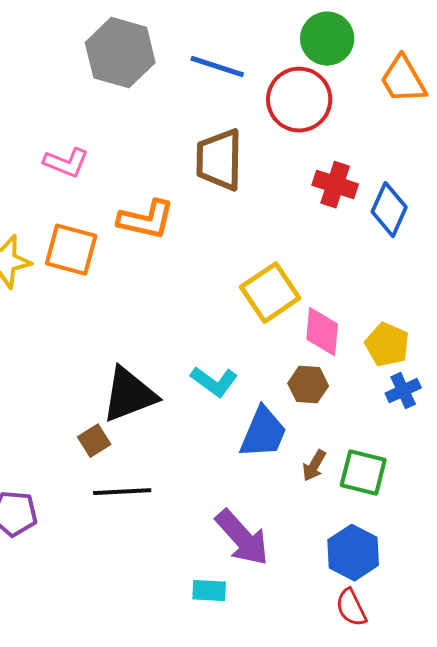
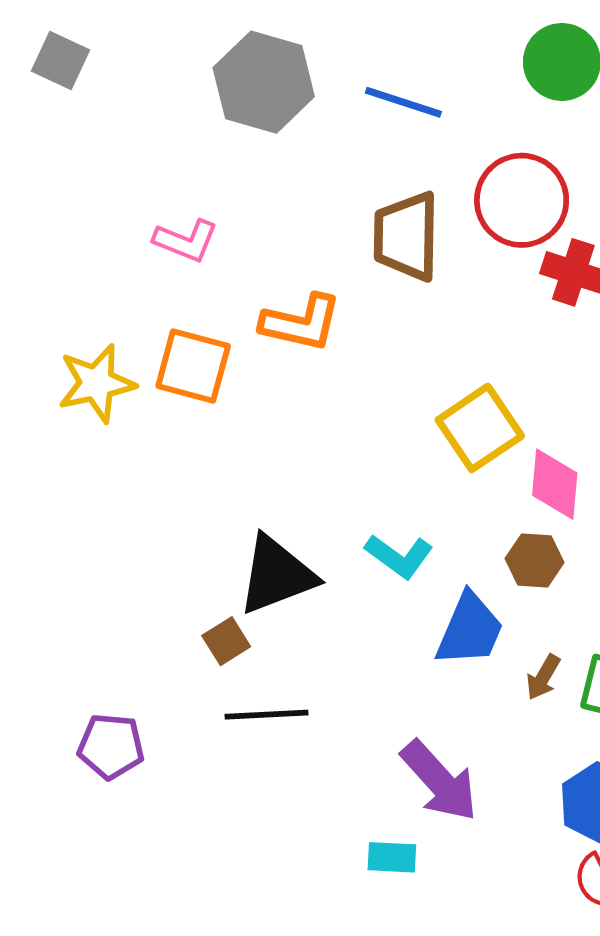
red circle: (299, 100) -> (522, 200), moved

